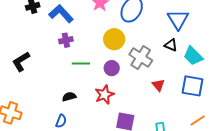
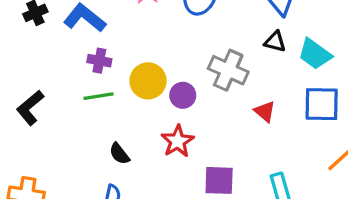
yellow circle: (114, 39) -> (148, 81), moved
purple cross: (66, 40) -> (99, 61), turned 32
green line: (81, 64) -> (98, 96), moved
black semicircle: (69, 97) -> (119, 154), turned -104

